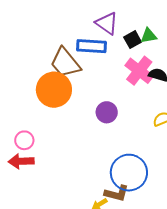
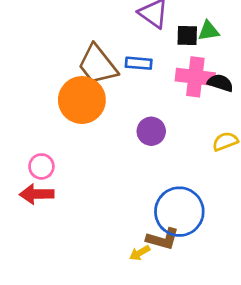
black square: (133, 40) -> (187, 36), turned 30
blue rectangle: (91, 46) -> (139, 63), moved, size x0.7
pink cross: (139, 71) -> (195, 77), turned -32

